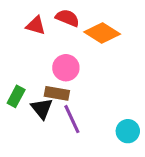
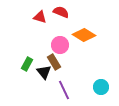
orange diamond: (102, 33) -> (84, 35), moved
brown rectangle: (57, 93) -> (54, 62), turned 49
purple line: (72, 119) -> (64, 90), moved

